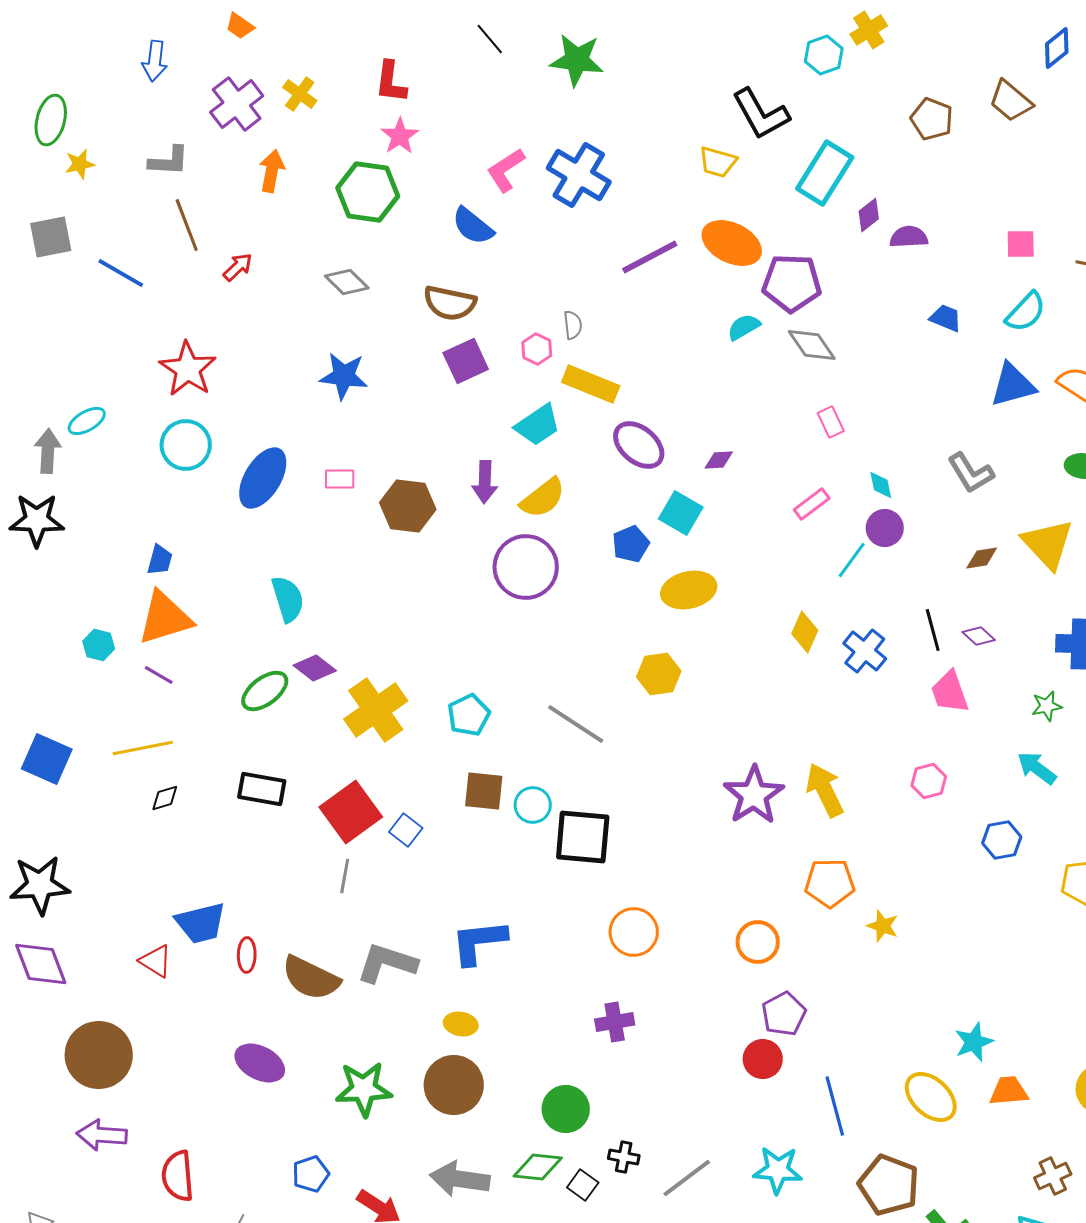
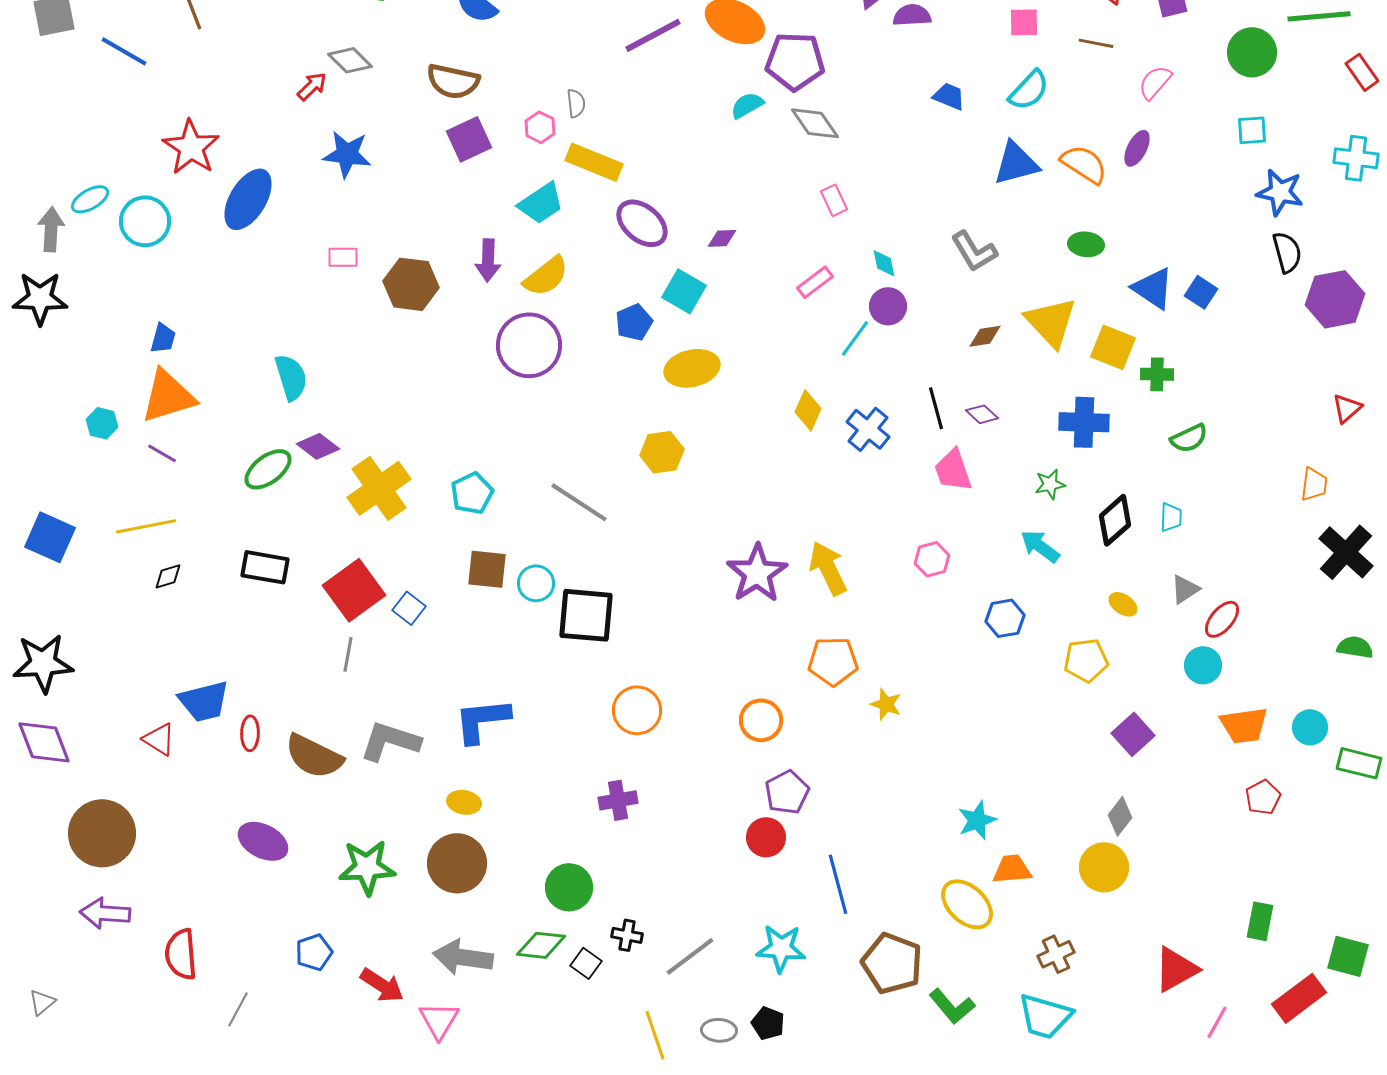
red arrow: (238, 267) -> (312, 86), moved
cyan circle: (186, 445) -> (145, 221), moved
blue ellipse: (263, 478) -> (248, 199), moved
yellow ellipse: (931, 1097) -> (967, 904), moved

